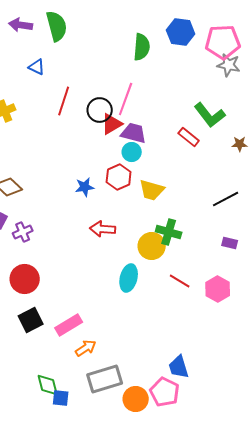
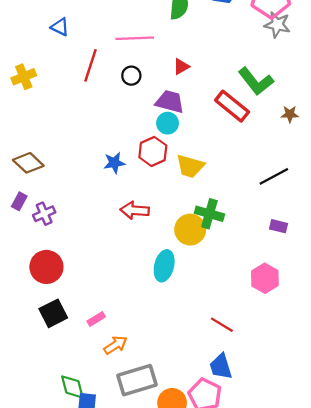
pink line: (126, 99) -> (135, 38), moved, turned 68
black circle: (100, 110) -> (131, 76), size x0.7
red triangle: (112, 124) -> (181, 67), moved, size x0.7
red rectangle: (189, 137) -> (232, 106), size x1.4
red line: (180, 281) -> (222, 325), moved
pink rectangle: (69, 325) -> (96, 319), size x0.6

